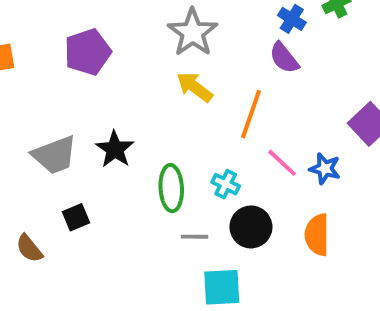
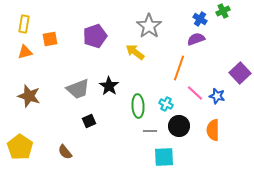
purple semicircle: (284, 58) -> (196, 39), turned 108
yellow arrow: (195, 87) -> (135, 52), moved
brown semicircle: (29, 248) -> (65, 152), moved

